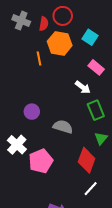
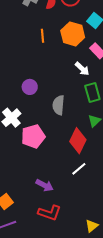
orange hexagon: (60, 43) -> (73, 34), moved
gray semicircle: (63, 127) -> (58, 105), turned -108

